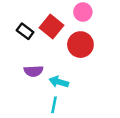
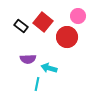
pink circle: (83, 12) -> (78, 16), moved
cyan line: (54, 105) -> (37, 84), moved

